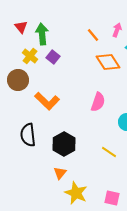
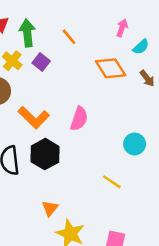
orange line: (93, 35) -> (69, 37), moved
pink semicircle: (98, 102) -> (79, 119), moved
black hexagon: (64, 144) -> (45, 154), moved

